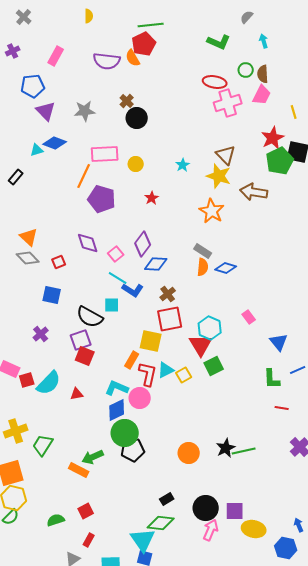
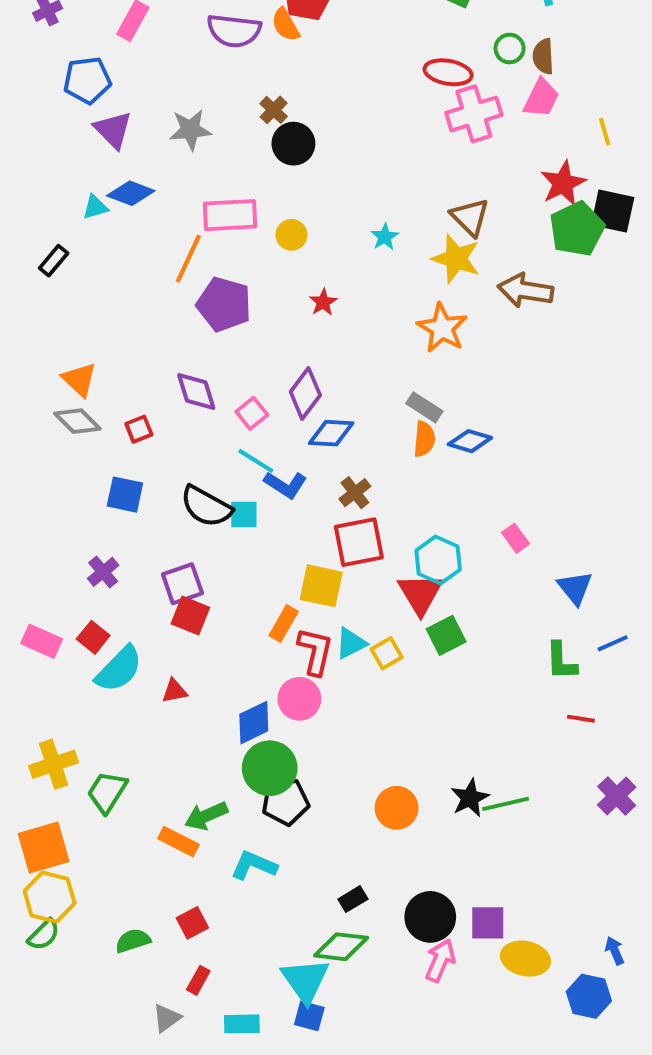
black semicircle: (90, 317) -> (206, 506), moved
red square: (27, 380) -> (93, 637), moved, turned -35
cyan L-shape: (117, 388) -> (254, 865), moved

